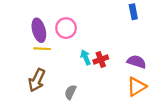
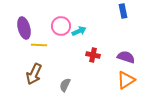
purple ellipse: (39, 30) -> (24, 28), moved
cyan arrow: (86, 57) -> (79, 31), moved, turned 88
red cross: (101, 60) -> (93, 55), turned 32

